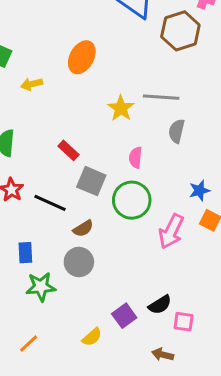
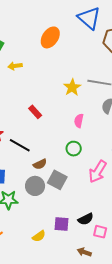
orange ellipse: (82, 57) -> (50, 37), moved
gray square: (91, 181) -> (57, 180), moved
green circle: (132, 200) -> (74, 149), size x0.6
purple square: (124, 316) -> (61, 224), turned 35

